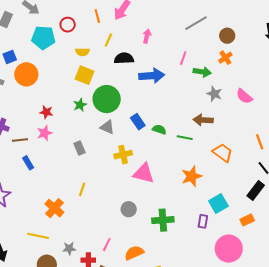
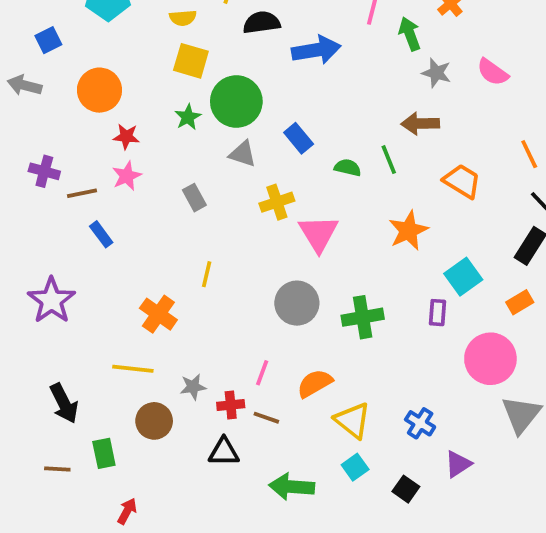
green arrow: (202, 72) -> (410, 34), turned -114
orange circle: (26, 74) -> (99, 90), moved
green semicircle: (159, 129) -> (348, 168), moved
green line: (185, 138) -> (389, 160), turned 63
pink triangle: (144, 173) -> (319, 233), turned 50
gray circle: (129, 209) -> (297, 303), size x1.5

